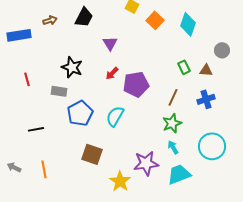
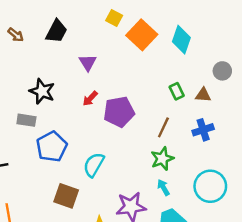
brown arrow: (50, 20) -> (16, 35), turned 56
orange square: (155, 20) -> (142, 35), size x1.4
cyan semicircle: (115, 116) -> (94, 165), moved

